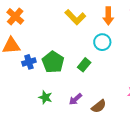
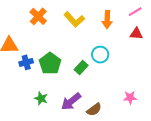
orange cross: (15, 16) -> (38, 16), moved
cyan circle: (102, 42) -> (100, 55), moved
purple arrow: (75, 99) -> (71, 101), size x1.5

